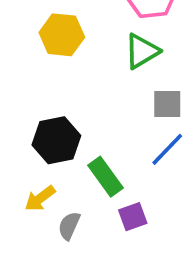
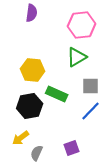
yellow hexagon: (62, 35) -> (33, 70), moved
green rectangle: (105, 177) -> (57, 94), moved, turned -30

